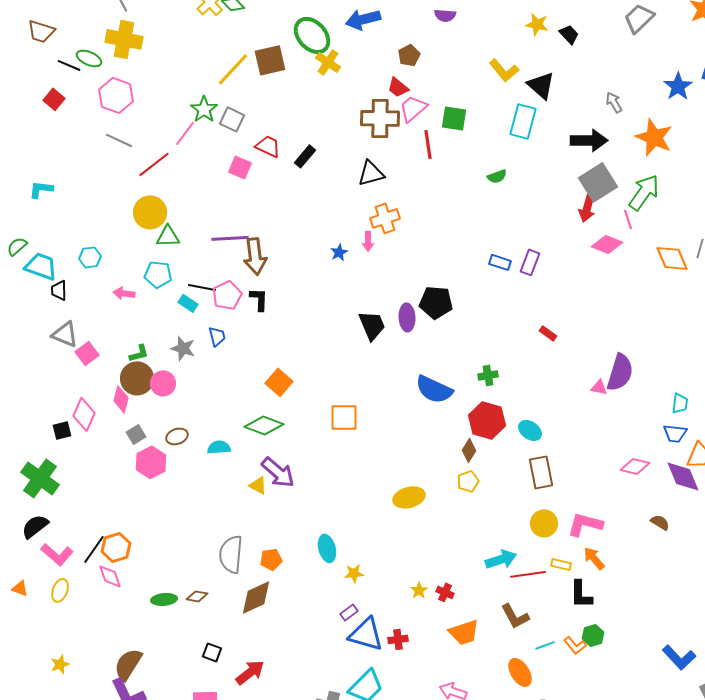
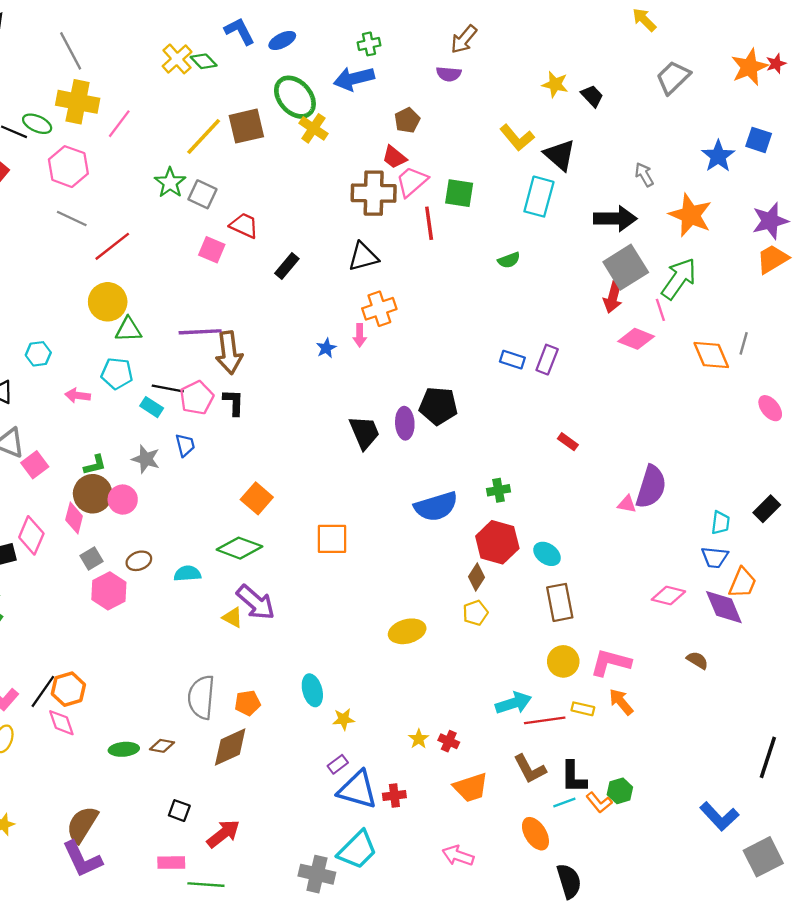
pink line: (185, 133) -> (119, 124), moved
black rectangle: (305, 156) -> (287, 266), moved
blue semicircle: (434, 389) -> (436, 506), turned -42
black L-shape: (581, 594) -> (574, 777), moved

